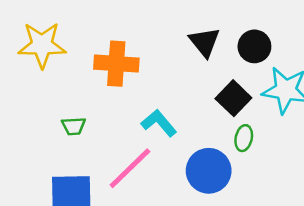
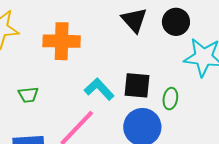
black square: (233, 98) -> (137, 85), moved, turned -36

